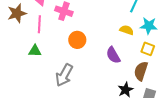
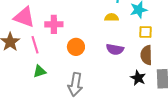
yellow semicircle: (127, 30) -> (112, 17), moved
purple semicircle: (113, 55) -> (115, 49), turned -30

